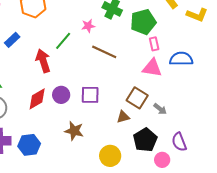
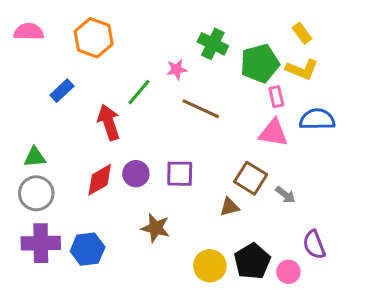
yellow L-shape: (197, 15) -> (302, 69), moved
black pentagon: (145, 140) -> (252, 261), moved

